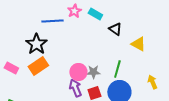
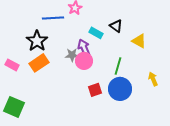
cyan rectangle: (95, 14) -> (96, 33), moved
pink circle: (78, 72) -> (84, 61), moved
gray star: (93, 72) -> (72, 55), moved
purple arrow: (75, 88) -> (84, 48), moved

